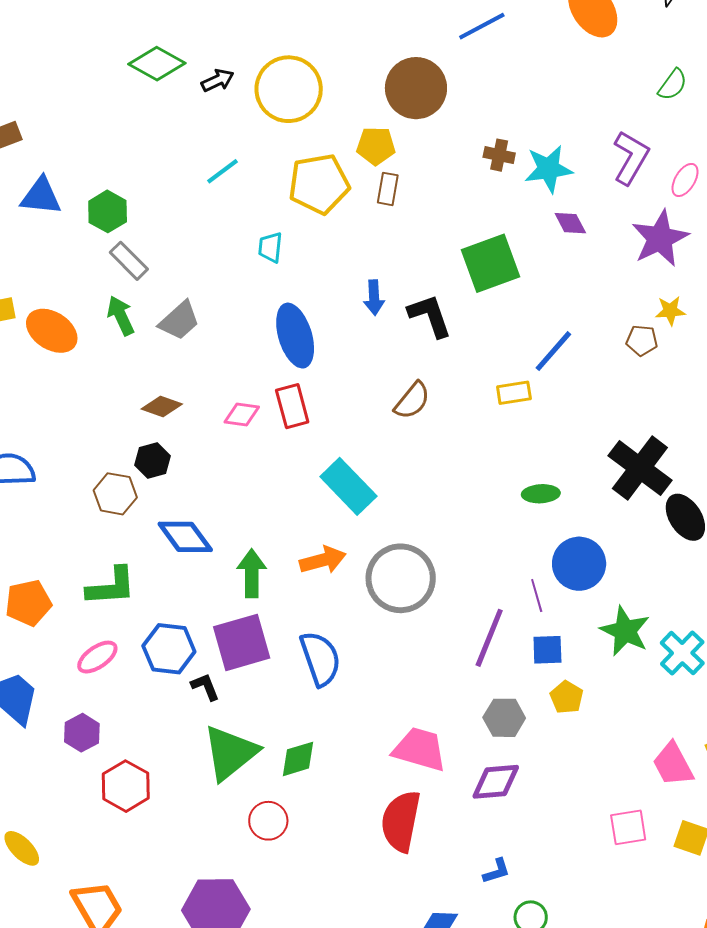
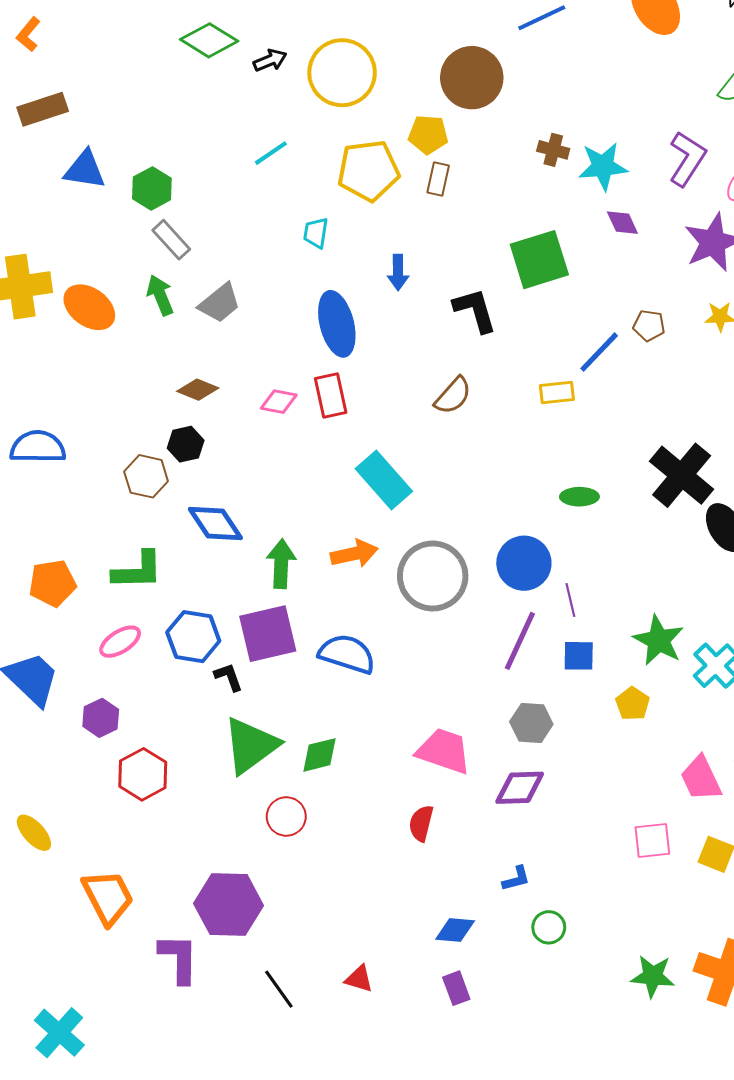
blue arrow: (374, 298) -> (398, 272), moved
brown pentagon: (642, 340) -> (649, 326), moved
blue circle: (579, 564) -> (524, 563), moved
blue semicircle: (320, 659) -> (347, 654), turned -56
yellow pentagon: (567, 697) -> (633, 704), moved
red semicircle: (401, 821) -> (421, 823), size x0.6

